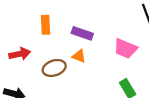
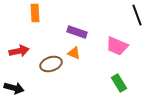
orange rectangle: (46, 25) -> (35, 13), moved

